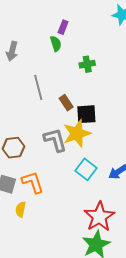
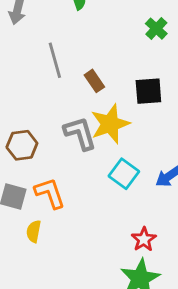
green cross: (87, 64) -> (156, 29), moved, turned -35
black square: (86, 114) -> (148, 91), moved
red star: (99, 217) -> (144, 239), size x0.6

